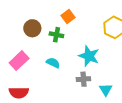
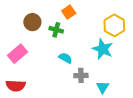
cyan star: (89, 56) -> (103, 49), moved
cyan semicircle: (53, 63) -> (65, 58), moved

